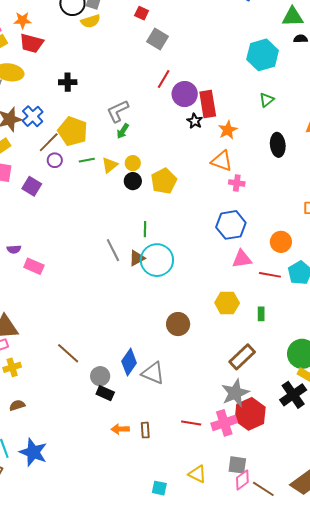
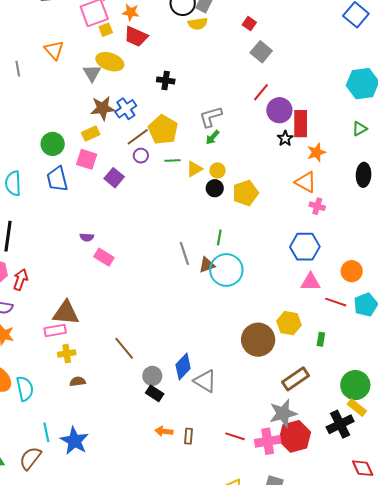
brown circle: (178, 324) -> (258, 340), moved, size x1.4
brown semicircle: (17, 405) -> (78, 382), moved

